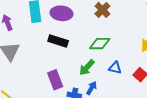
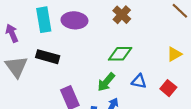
black rectangle: (58, 41) -> (48, 57), moved

